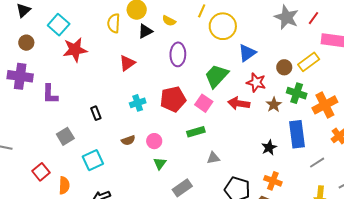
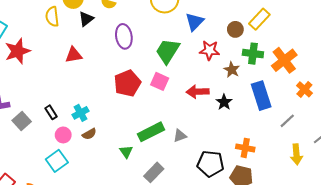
red triangle: (127, 63) -> (74, 55), turned 36
cyan cross: (138, 103) -> (81, 113), moved
red arrow: (239, 103) -> (198, 92), moved
green rectangle: (196, 132) -> (151, 132), moved, size x1.4
gray square: (65, 136) -> (22, 121), moved
pink circle: (154, 141) -> (63, 135), moved
black star: (269, 147) -> (224, 102), moved

